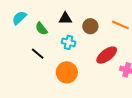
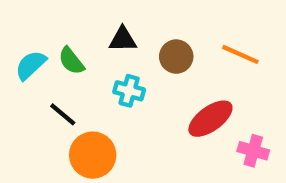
cyan semicircle: (19, 18) -> (31, 65), moved
orange circle: (67, 72) -> (93, 155), moved

